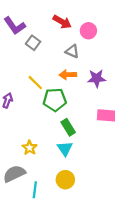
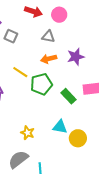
green rectangle: (68, 127) -> (68, 96), moved
cyan triangle: (65, 149) -> (60, 127), turned -35
yellow circle: (65, 180) -> (78, 138), moved

